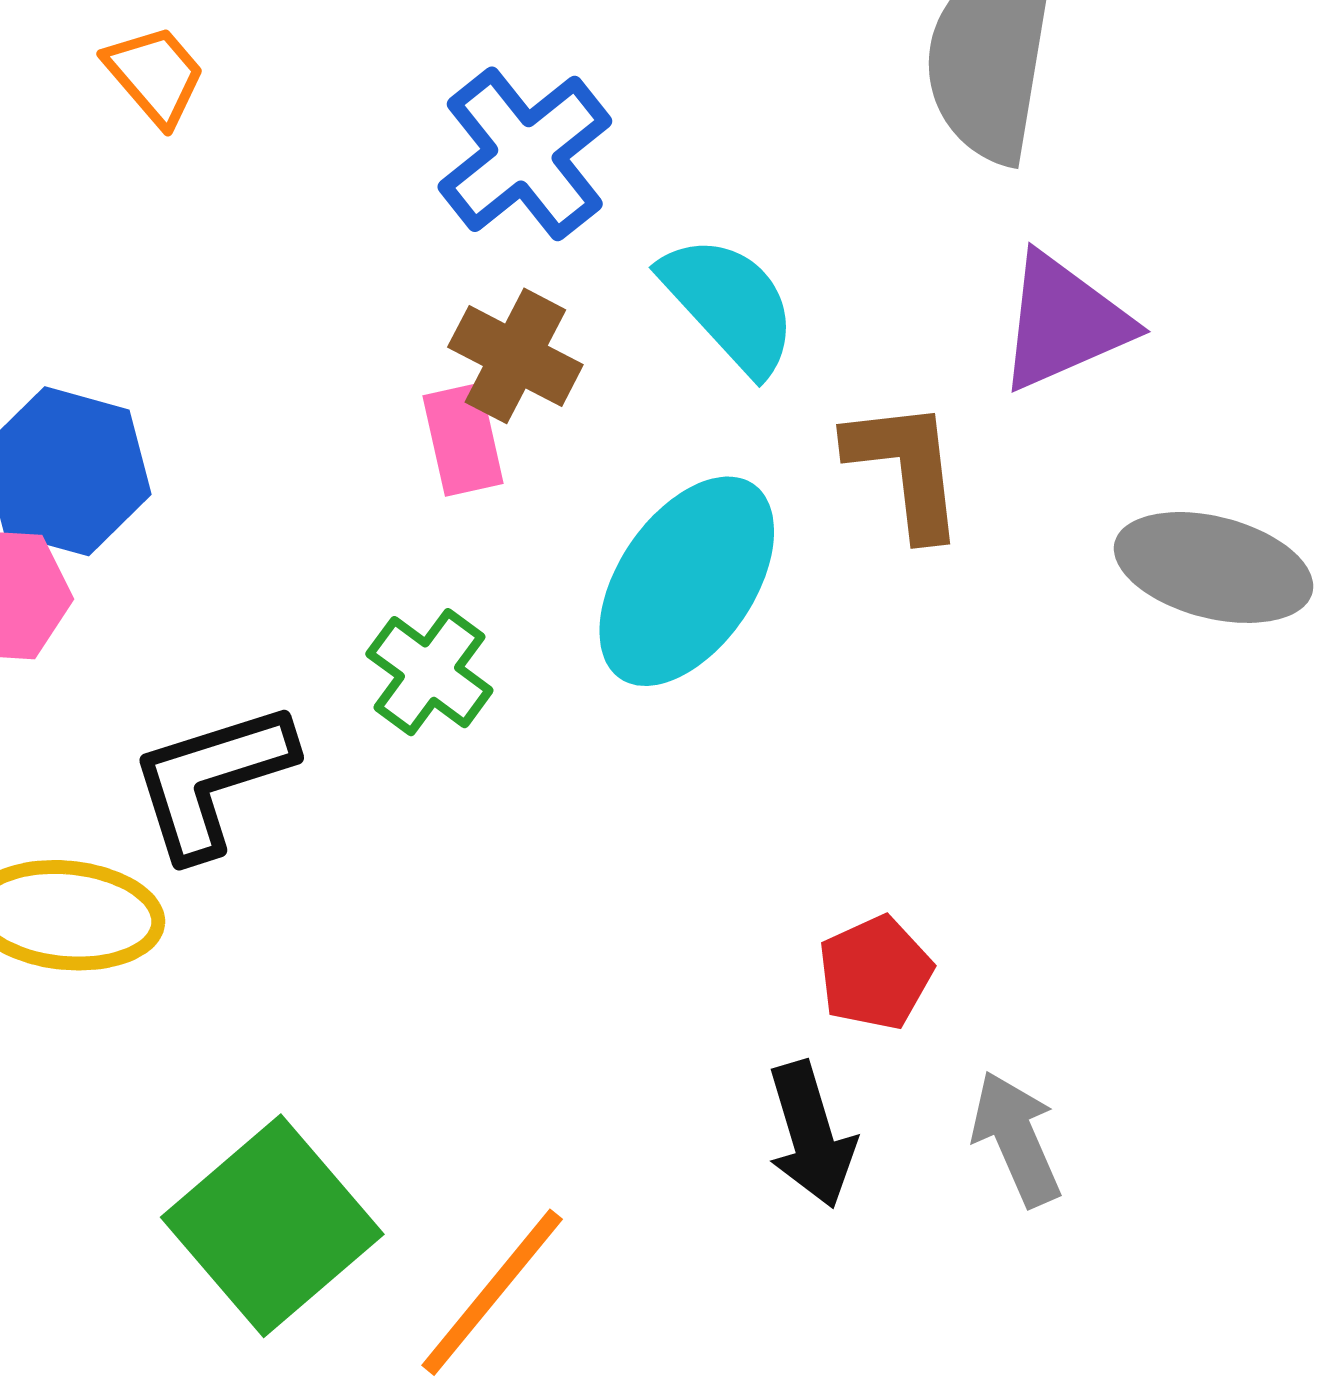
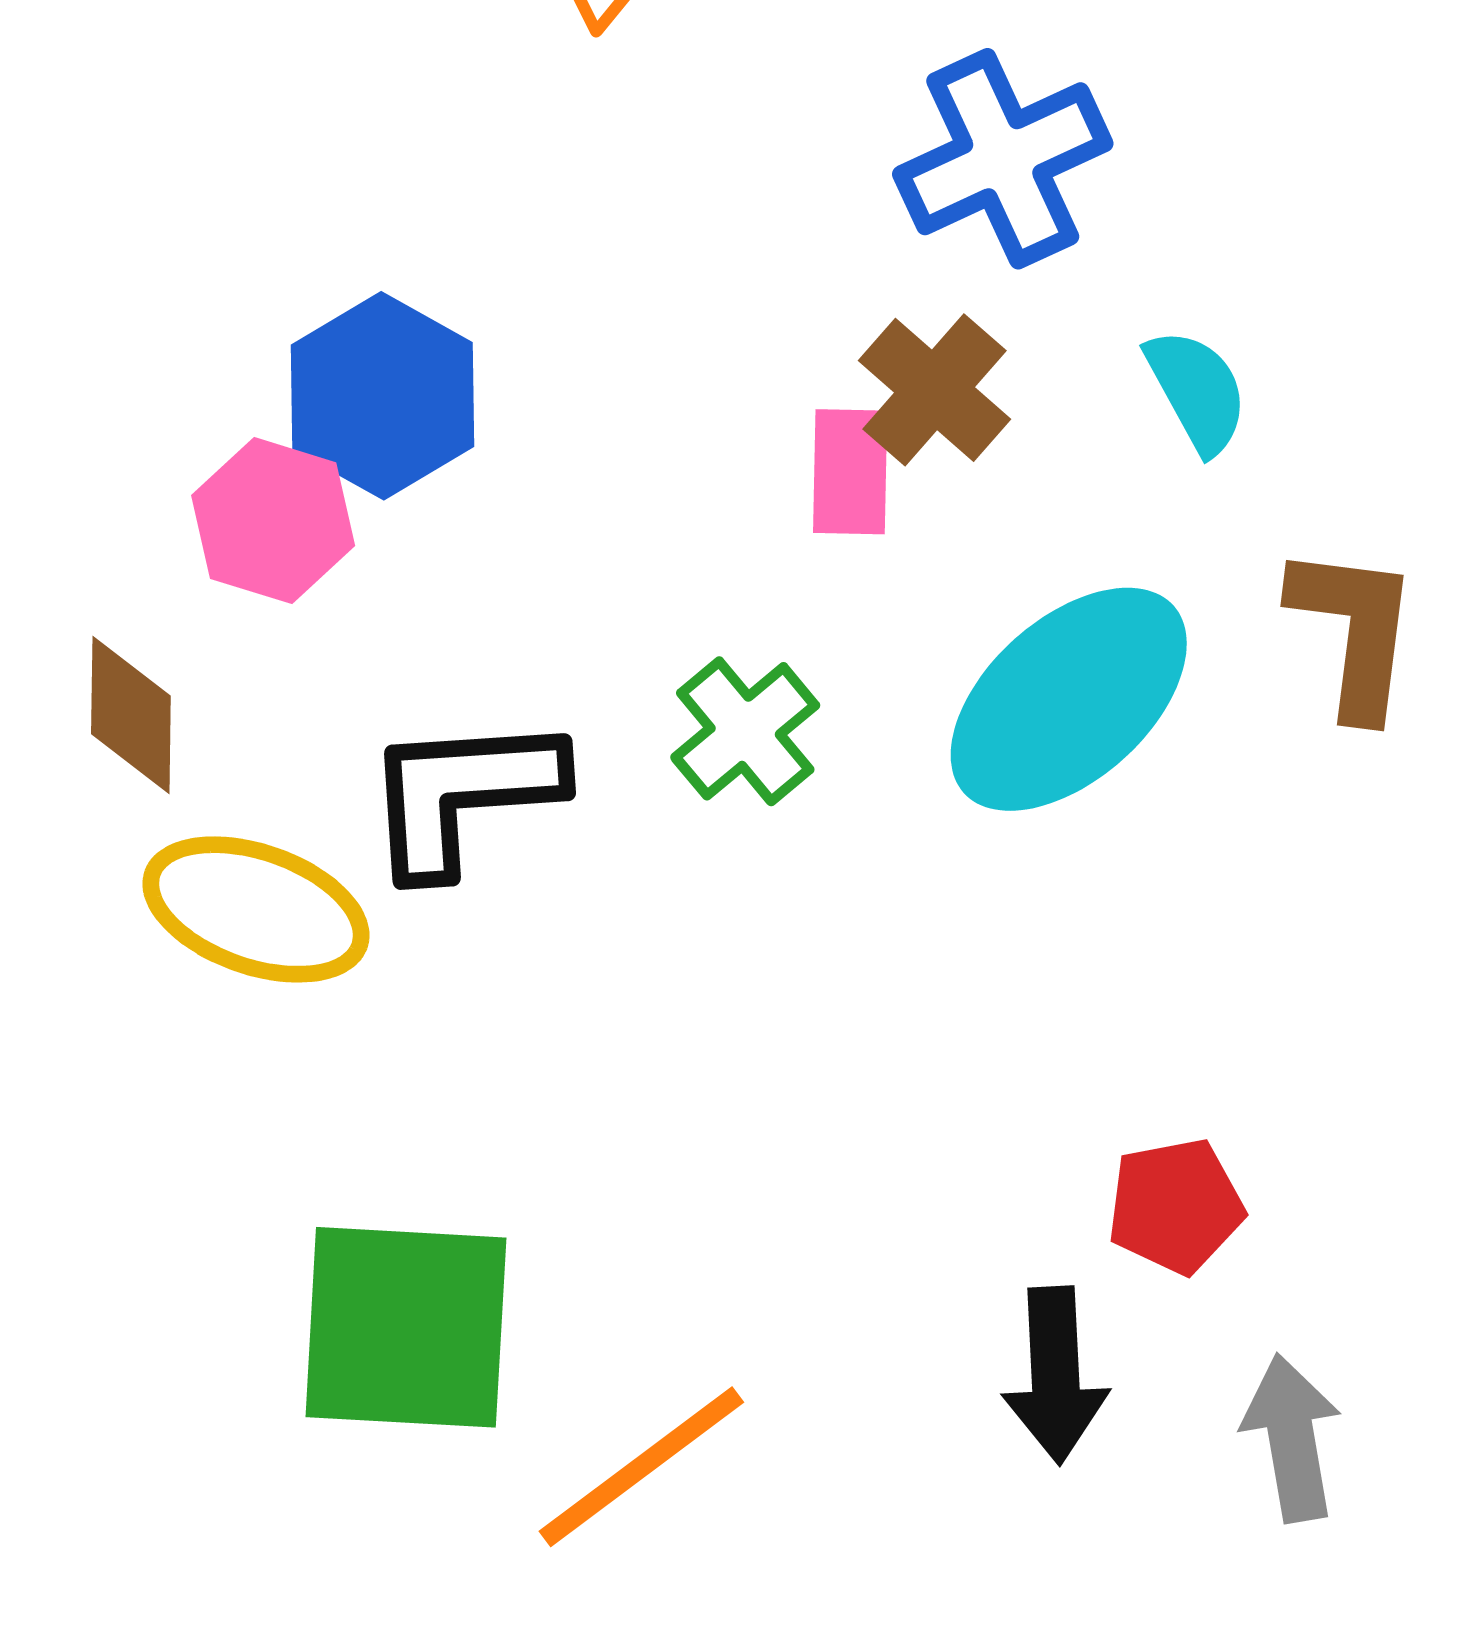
cyan semicircle: (729, 304) -> (1197, 391), size x0.7
green square: (272, 1226) -> (406, 1327), turned 30

